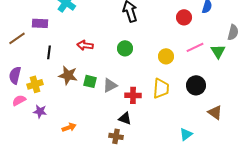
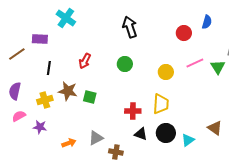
red arrow: (85, 45) -> (85, 61), turned -70
yellow cross: (35, 84) -> (45, 100), moved
gray triangle: (110, 85) -> (96, 138), moved
black circle: (196, 85) -> (166, 133), moved
black triangle: (125, 118) -> (141, 134), moved
cyan triangle: (186, 134) -> (188, 140), moved

